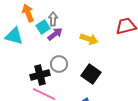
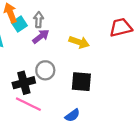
cyan square: (43, 27) -> (19, 24), moved
black square: (91, 74) -> (81, 82), turned -30

